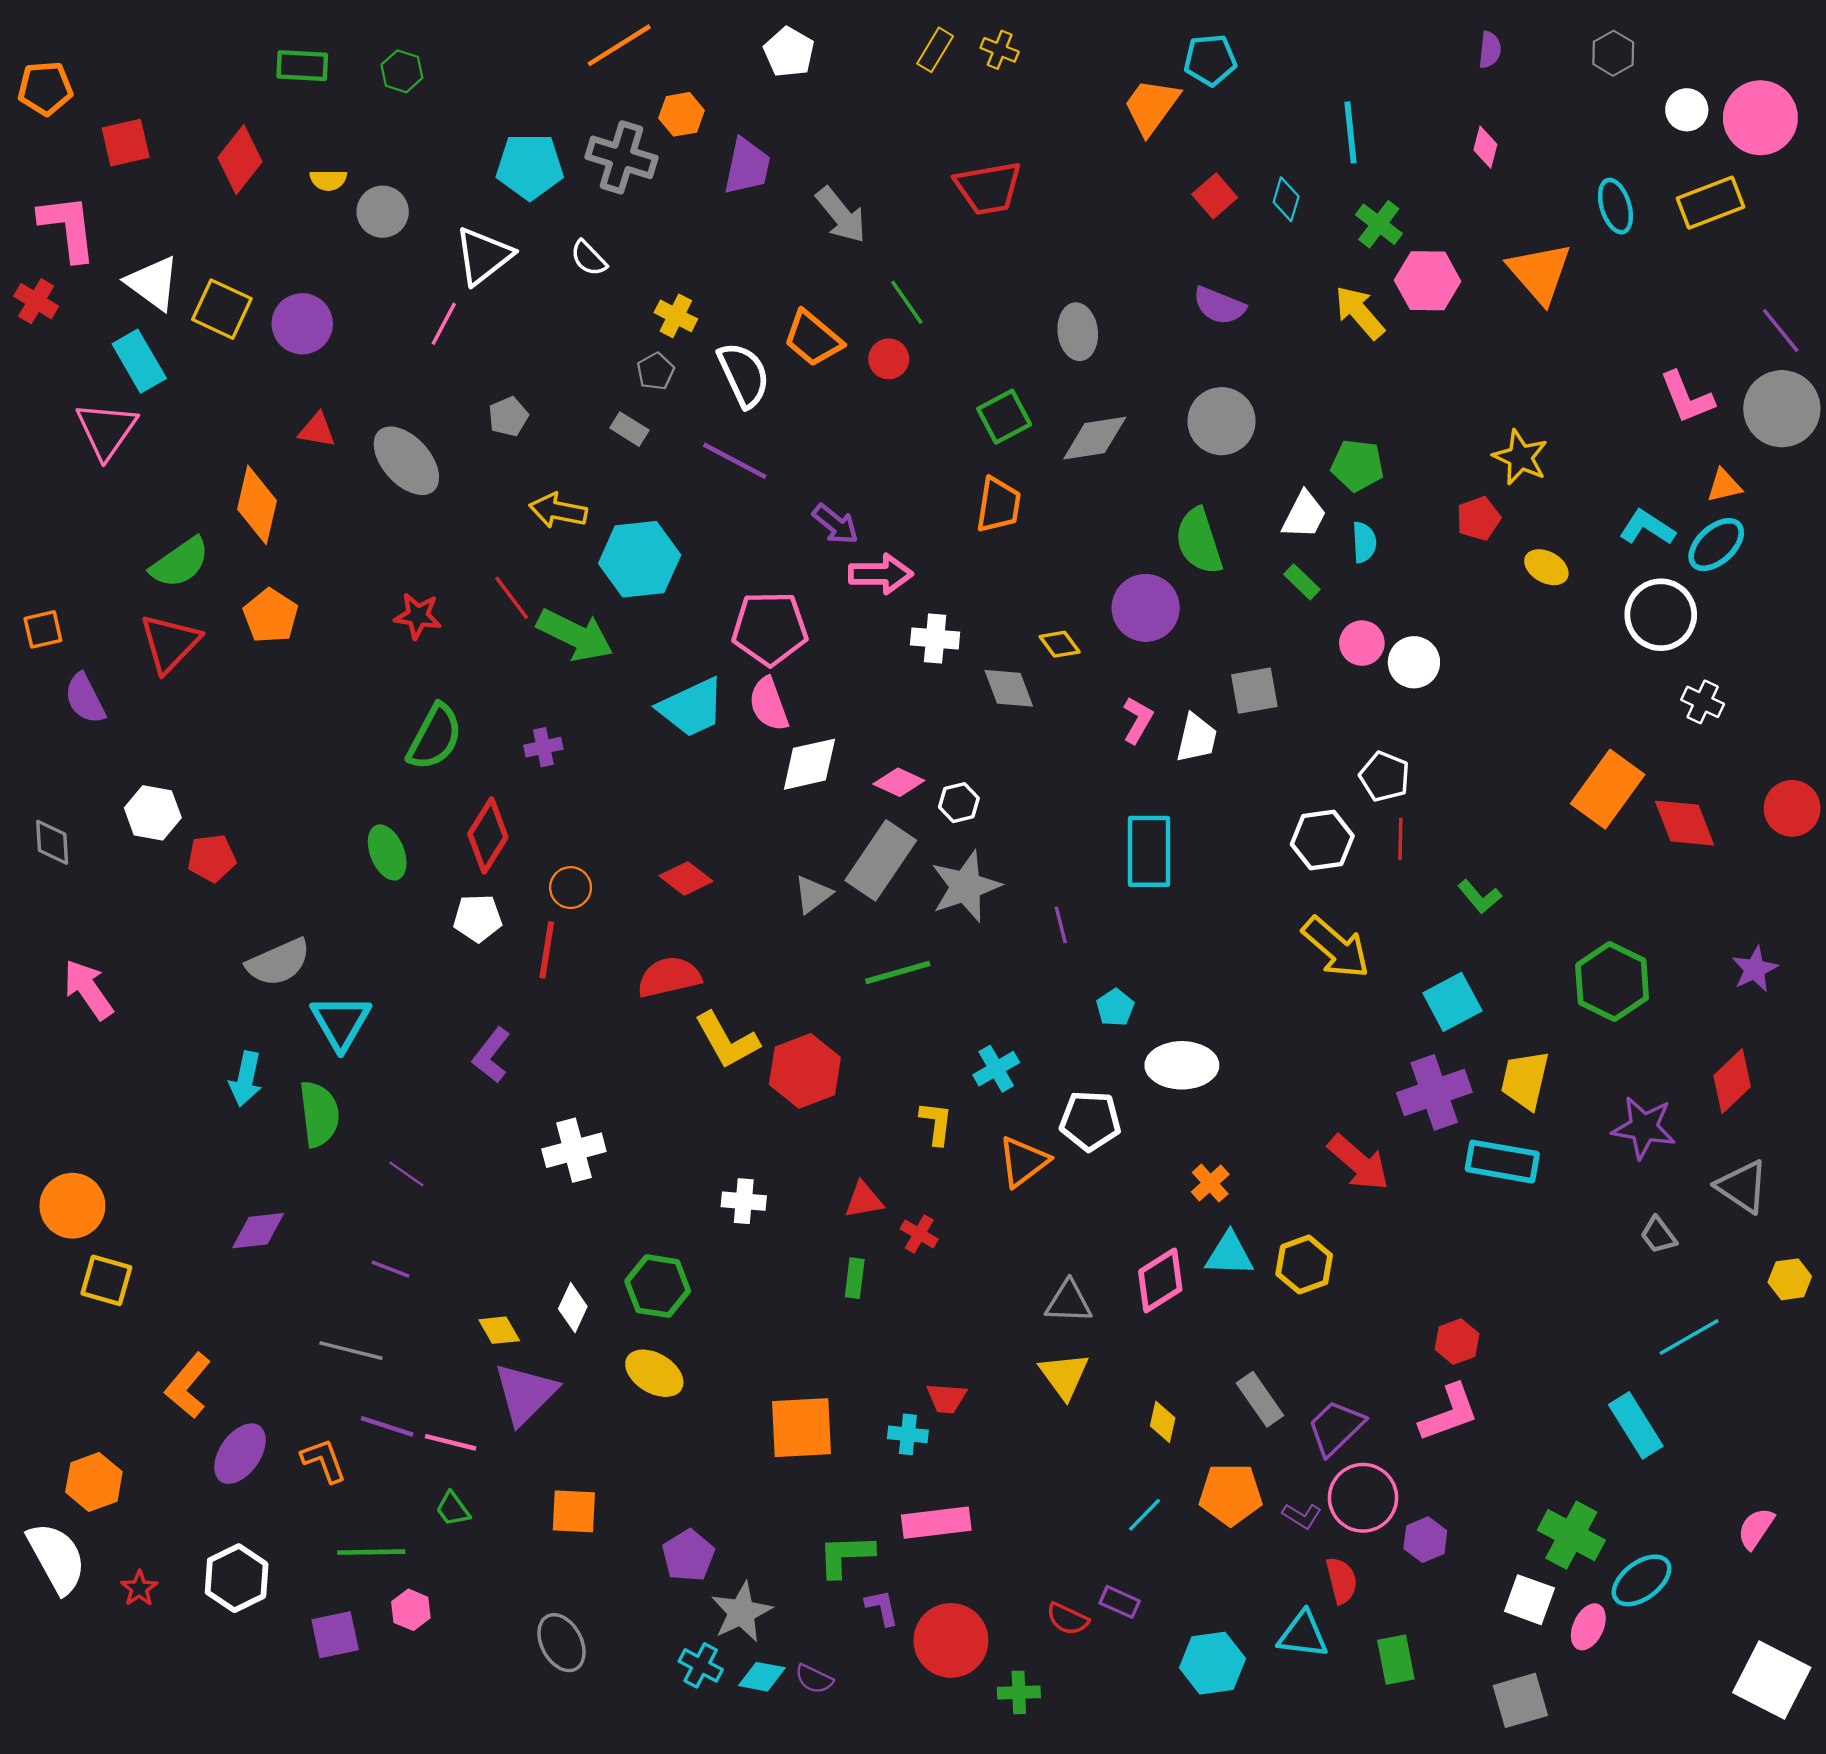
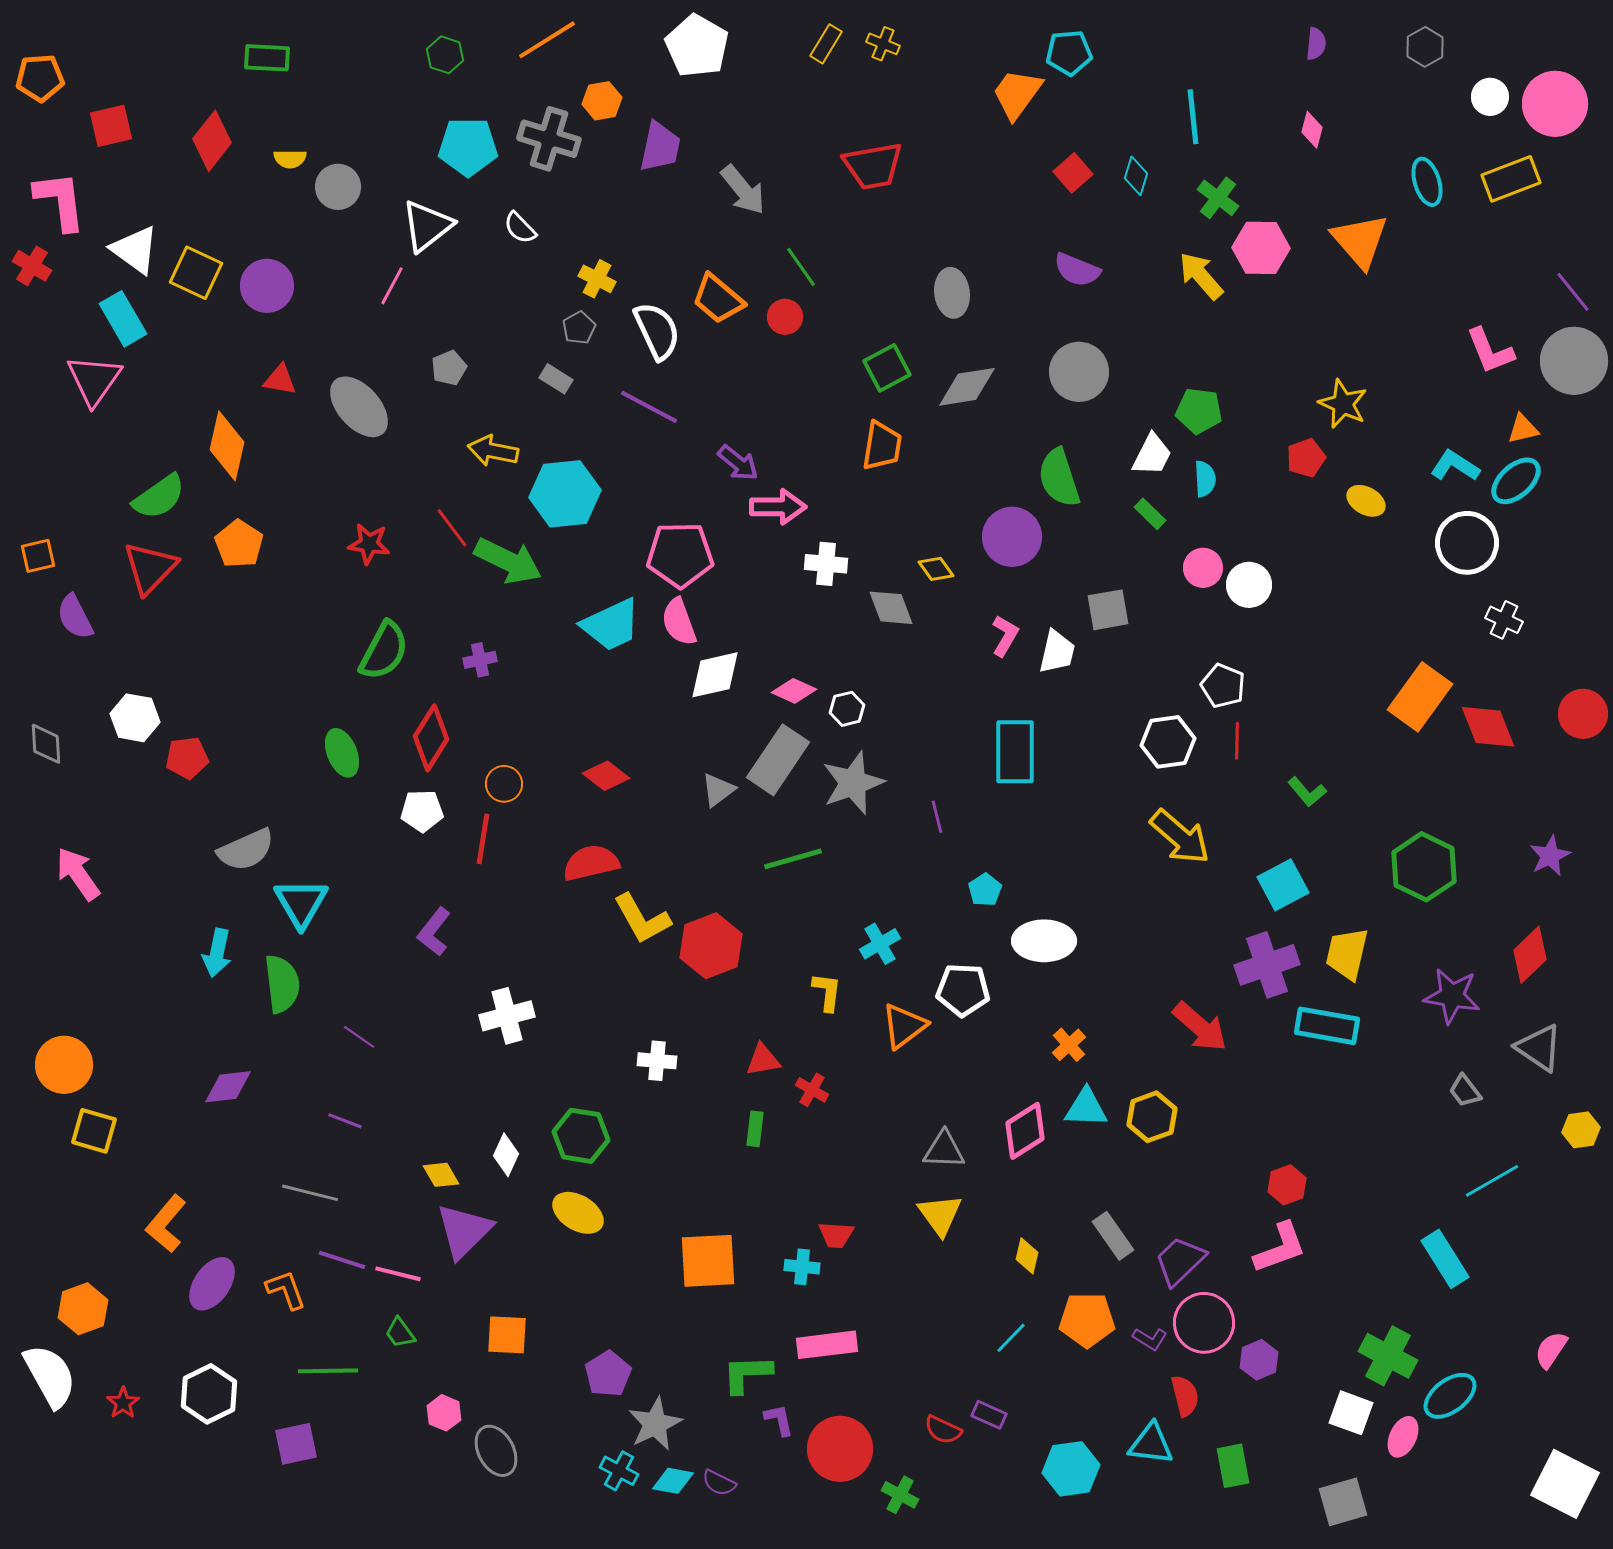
white pentagon: (789, 52) -> (697, 46), size x1.4
green hexagon: (402, 71) -> (445, 55), moved
pink hexagon: (411, 1610) -> (444, 1413), moved
green cross: (1019, 1692) -> (900, 1495), turned 30

